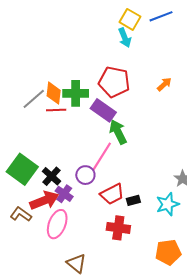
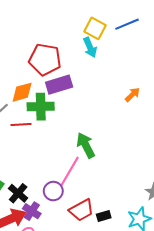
red pentagon: (114, 82) -> (45, 60), moved
orange diamond: (54, 93) -> (22, 92), moved, turned 70
purple rectangle: (103, 110) -> (59, 85), moved, turned -50

